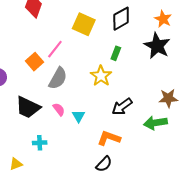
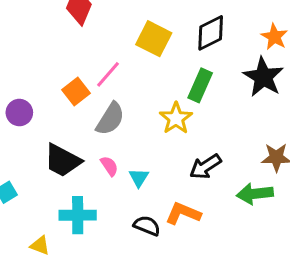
green rectangle: (116, 53) -> (200, 85), size x1.5
cyan cross: (40, 143) -> (78, 215), size x1.6
yellow triangle: (16, 164) -> (40, 245), turned 40
black semicircle: (104, 164) -> (147, 226), moved, turned -114

